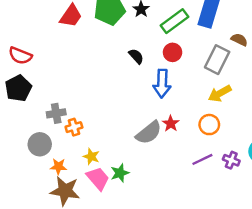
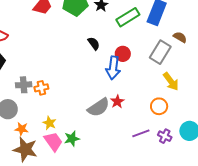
red circle: (173, 52) -> (123, 54), moved
yellow arrow: (220, 93) -> (171, 81), moved, turned -102
orange circle: (209, 125) -> (159, 106), moved
orange cross: (74, 127) -> (41, 88), moved

